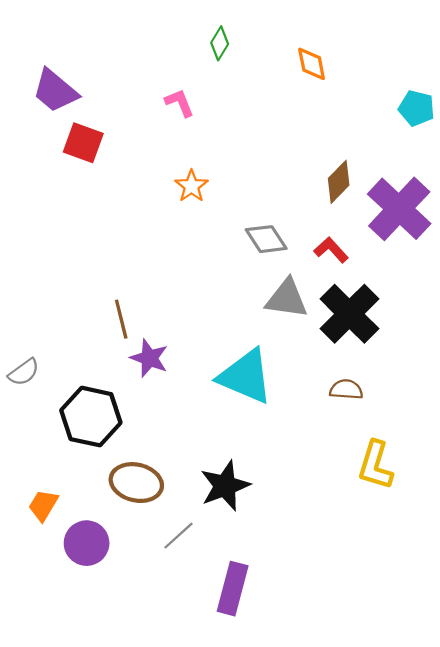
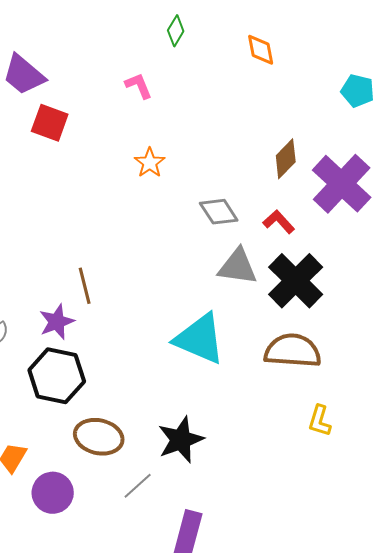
purple star: (149, 358) -> (57, 322), moved, turned 30
brown semicircle: (346, 389) -> (293, 351), size x1.8
yellow L-shape: (375, 465) -> (320, 421), size x0.7

